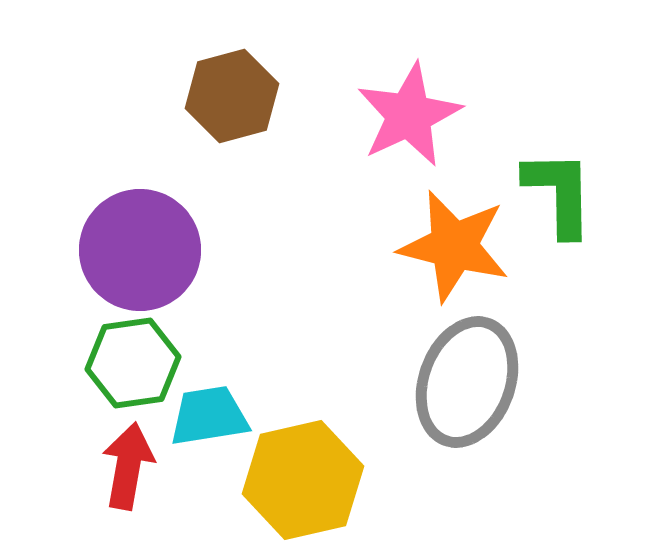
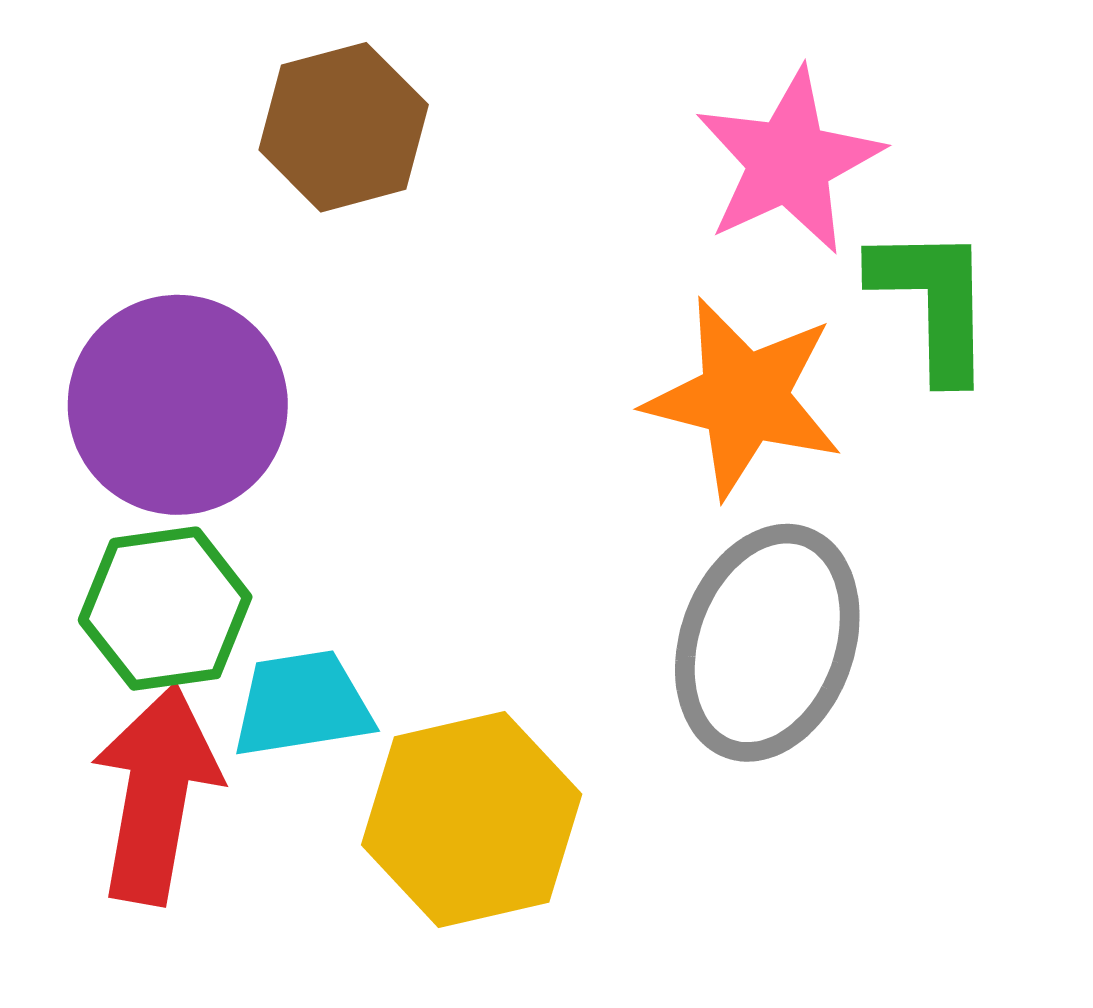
pink star: (409, 115) -> (789, 161), moved
red arrow: (128, 466) -> (156, 794), size x1.4

